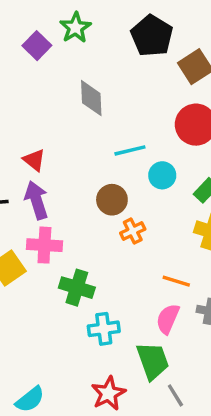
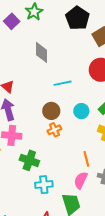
cyan circle: (162, 175) -> (81, 111), moved
orange cross: (133, 231) -> (54, 130), moved
orange line: (176, 281) -> (86, 159), turned 56

